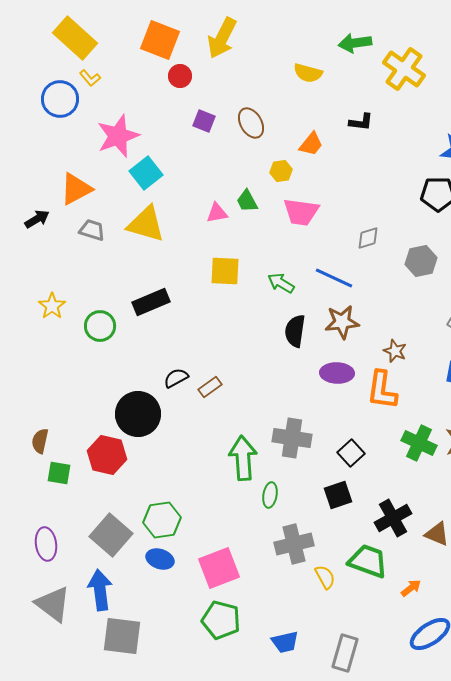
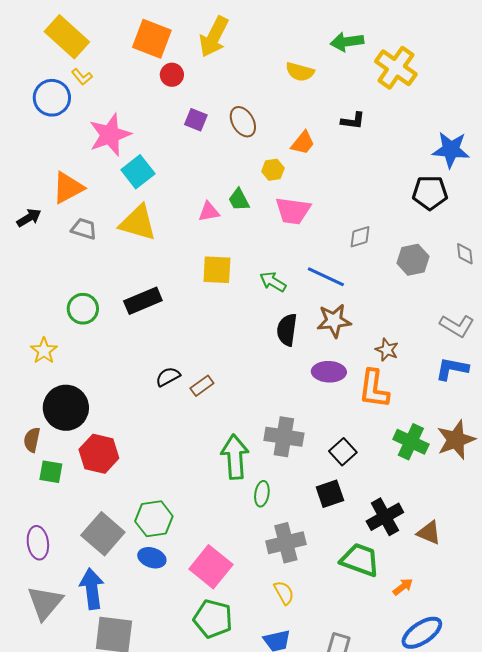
yellow star: (52, 306) -> (44, 351), moved
green circle: (100, 326) -> (83, 309), moved
black circle: (138, 414) -> (66, 408), moved
pink square: (219, 568) -> (211, 567), turned -30
yellow semicircle: (325, 577) -> (284, 593), moved
gray triangle: (53, 604) -> (45, 603), turned 33

